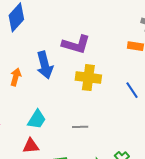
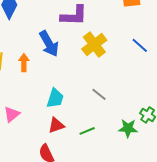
yellow cross: (88, 78) -> (94, 45), turned -30
gray line: (80, 127) -> (99, 94), turned 56

